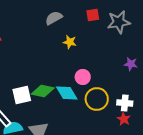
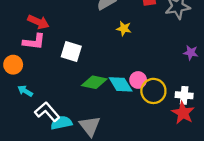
pink circle: (83, 77) -> (138, 80), moved
white square: (22, 95) -> (71, 52), moved, turned 30
red star: (124, 119) -> (183, 113), size x1.5

